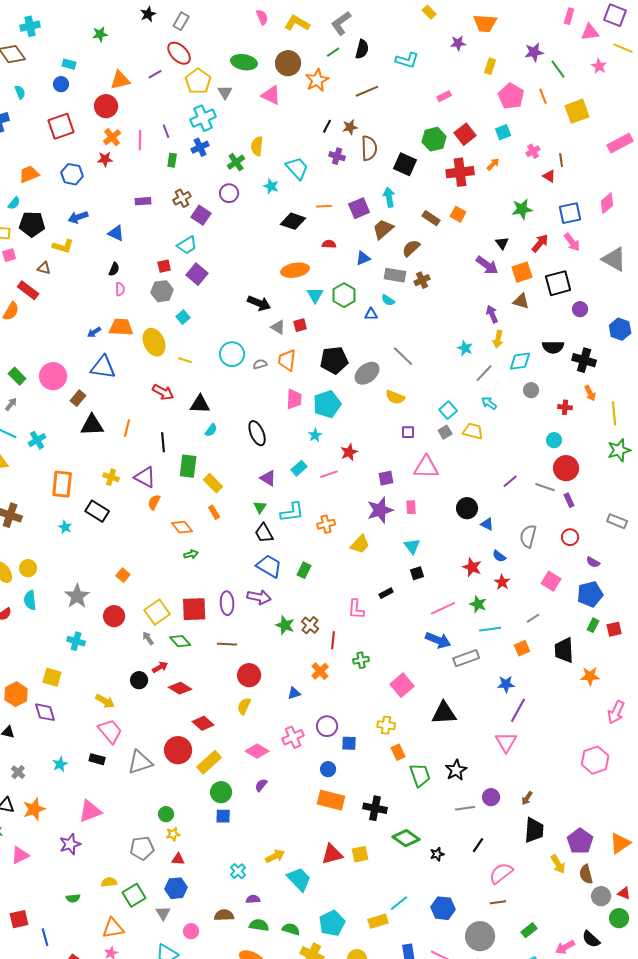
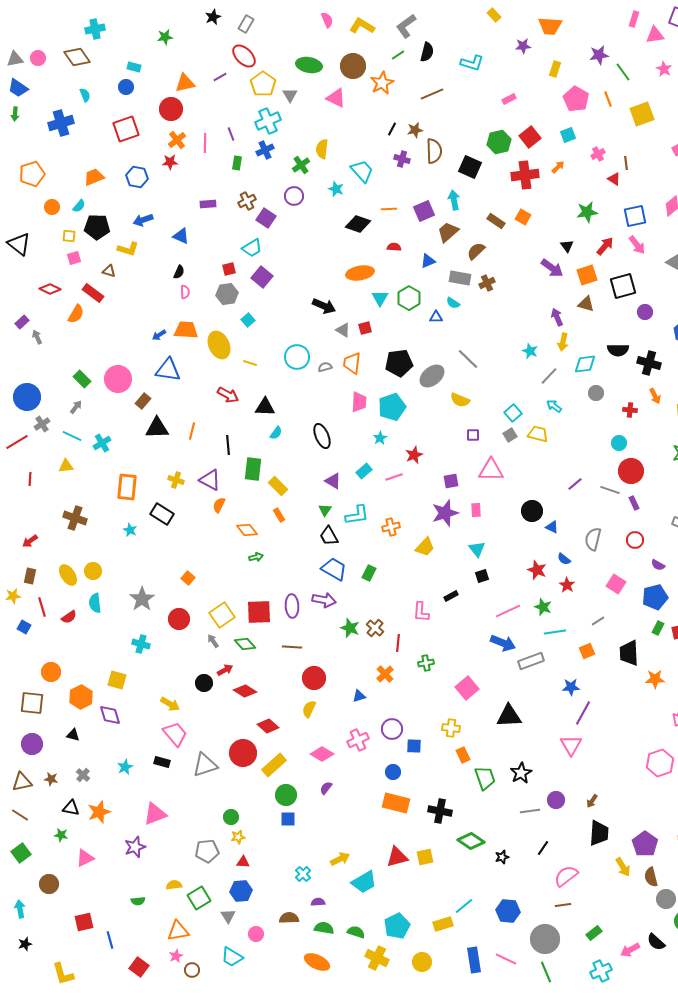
cyan trapezoid: (299, 879) -> (364, 882), turned 104

